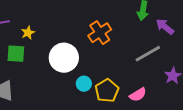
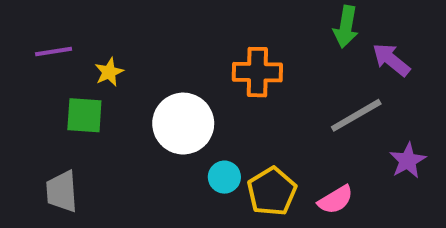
orange cross: (100, 33) -> (257, 72), turned 35

